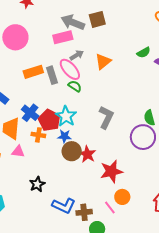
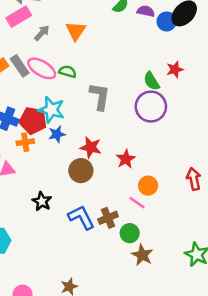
pink ellipse: (70, 69) -> (42, 68), moved
green semicircle: (75, 86) -> (68, 72), moved
brown circle: (72, 151) -> (81, 171), moved
red star: (111, 171) -> (126, 159), size x0.7
blue L-shape: (64, 206) -> (81, 217), turned -125

